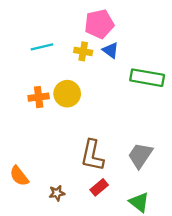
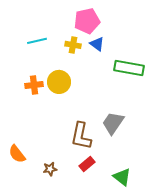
gray trapezoid: (140, 155) -> (113, 123), moved

